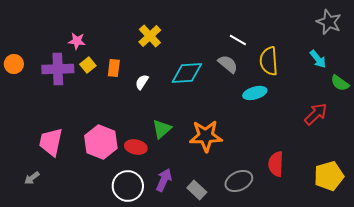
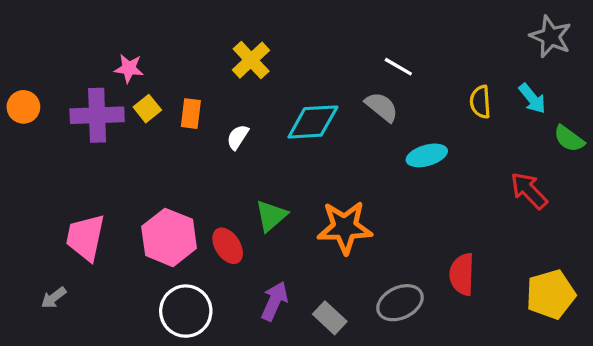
yellow semicircle: (269, 61) -> (480, 102), moved, size x0.7
red arrow: (316, 114) -> (529, 191), turned -90
red ellipse: (136, 147) -> (228, 246), turned 45
white circle: (128, 186) -> (186, 311), moved

